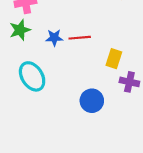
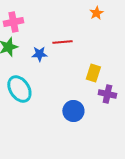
red line: (80, 38) -> (62, 42), moved

